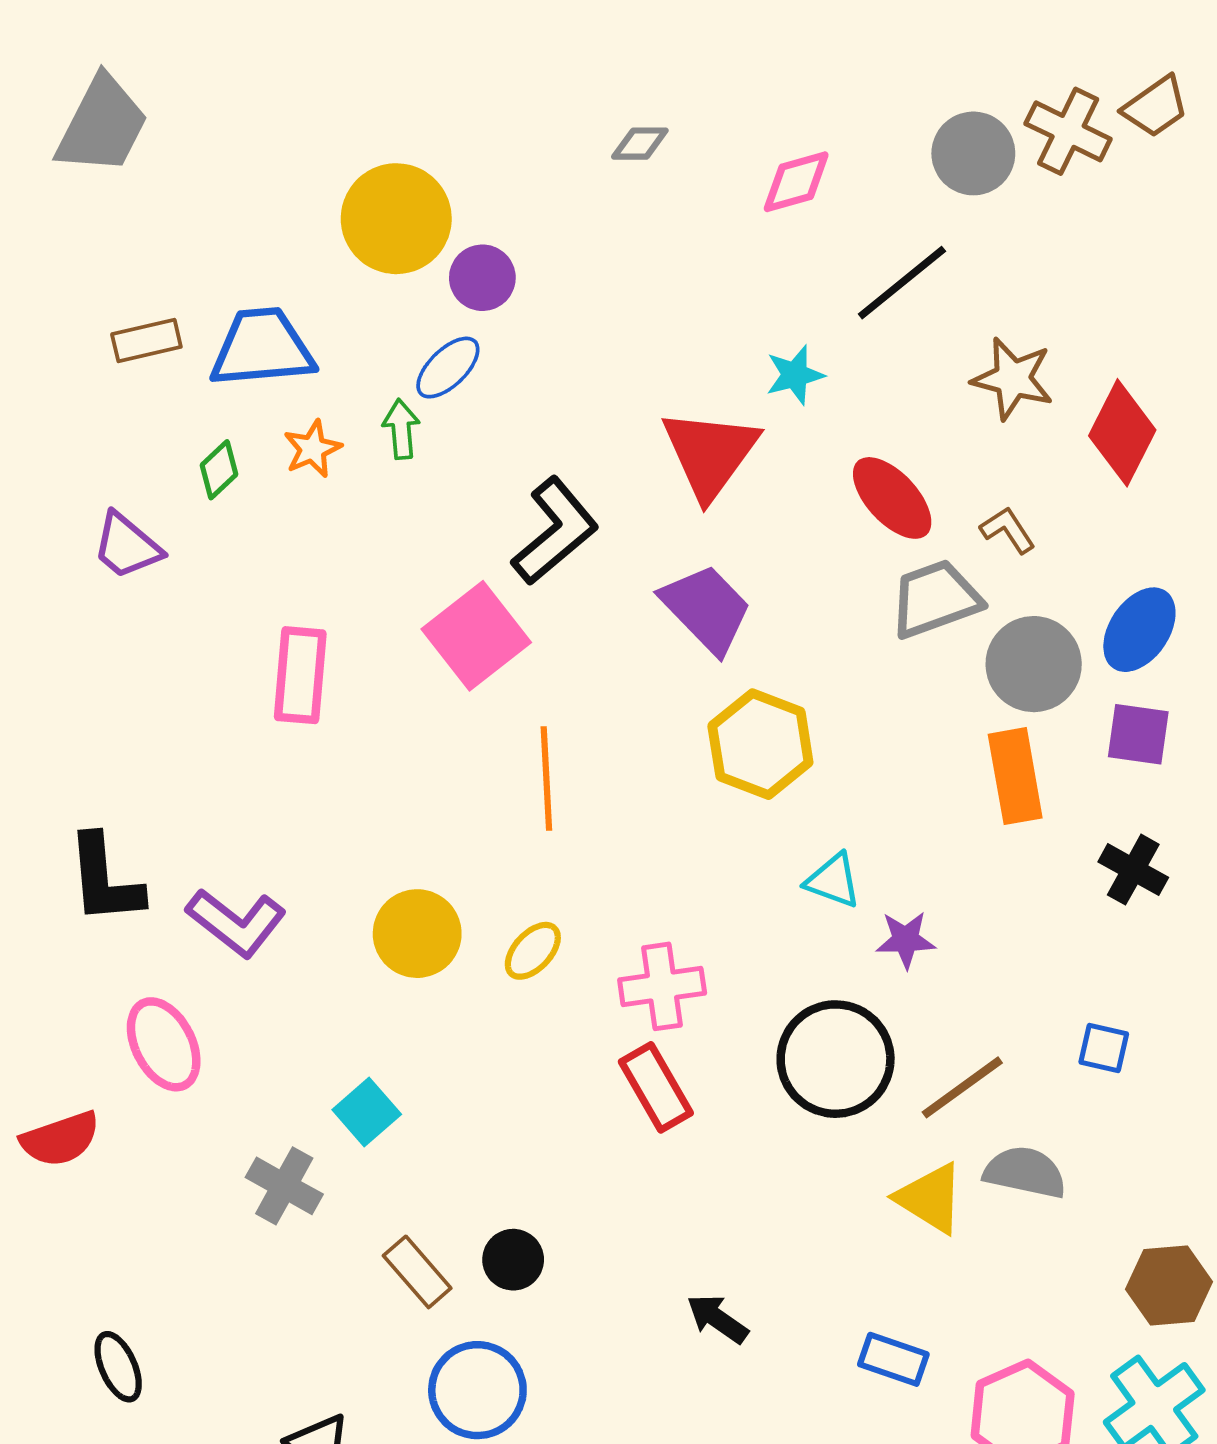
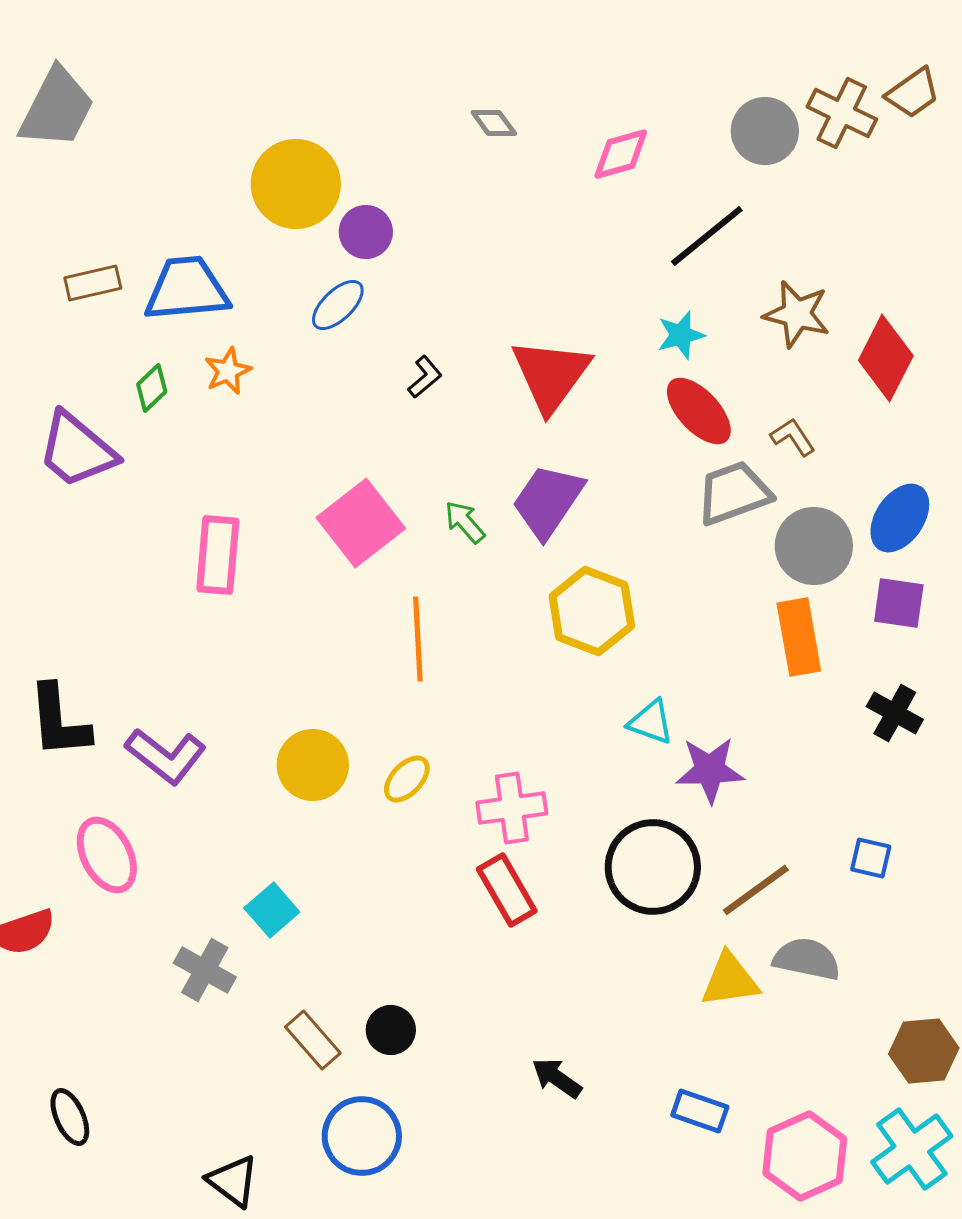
gray diamond: (640, 144) -> (494, 123), turned 54
cyan star: (795, 375) -> (681, 335), moved
green arrow: (401, 429) -> (465, 522), moved, turned -36
black L-shape: (555, 531) -> (425, 377), moved, size x0.5
purple trapezoid: (127, 546) -> (77, 450), size x1.4
purple trapezoid: (706, 609) -> (548, 501), turned -102
purple star: (906, 940) -> (710, 770), size x1.4
yellow triangle: (930, 1198) -> (730, 980), turned -40

